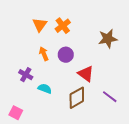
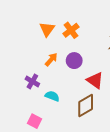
orange arrow: (44, 54) -> (51, 60), turned 64
pink square: (16, 113) -> (34, 121), moved

